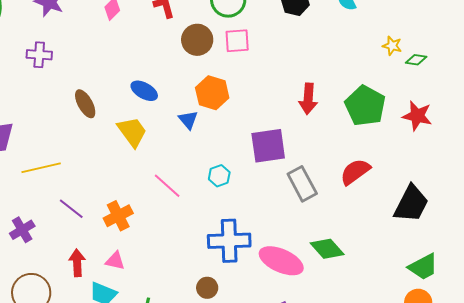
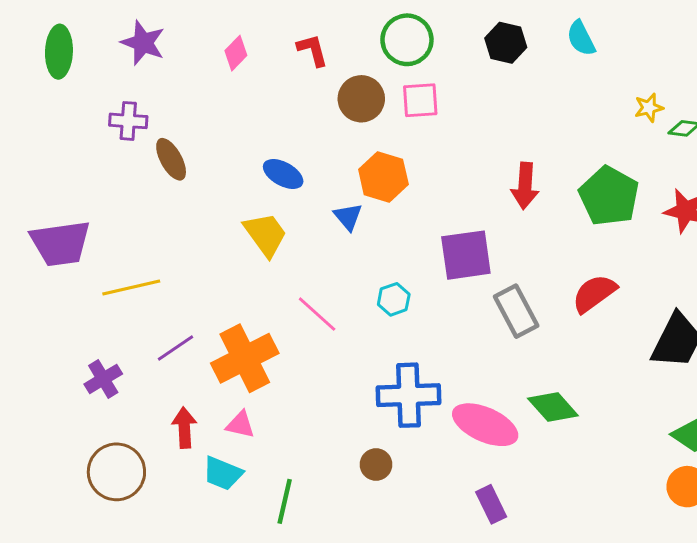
yellow star: (392, 46) -> (649, 108), turned -30
brown ellipse: (85, 104) -> (171, 159), moved
purple line: (71, 209) -> (175, 348), turned -72
orange cross: (118, 216) -> (245, 358), size x1.5

